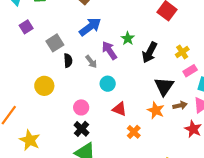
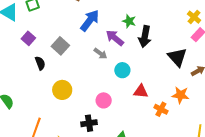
black arrow: (150, 52) -> (145, 37), moved
yellow cross: (182, 52) -> (194, 17), moved
black semicircle: (68, 61) -> (40, 63), moved
orange star: (156, 110) -> (180, 95), moved
black cross: (81, 129) -> (89, 123), moved, turned -35

